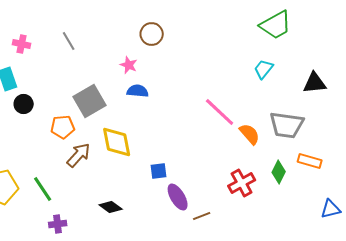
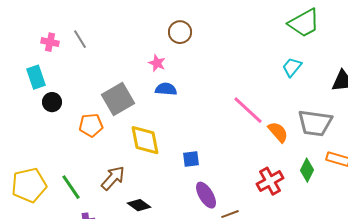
gray line: (69, 41) -> (80, 39), moved
brown arrow: (79, 155) -> (113, 178), moved
blue square: (159, 171) -> (191, 159), moved

